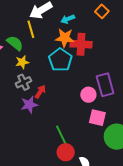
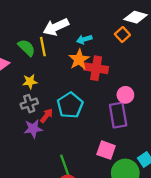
orange star: (65, 38) -> (79, 60), turned 30
green semicircle: (15, 43) -> (27, 48), moved
cyan pentagon: (60, 60) -> (70, 105), moved
pink circle: (88, 95) -> (125, 95), moved

